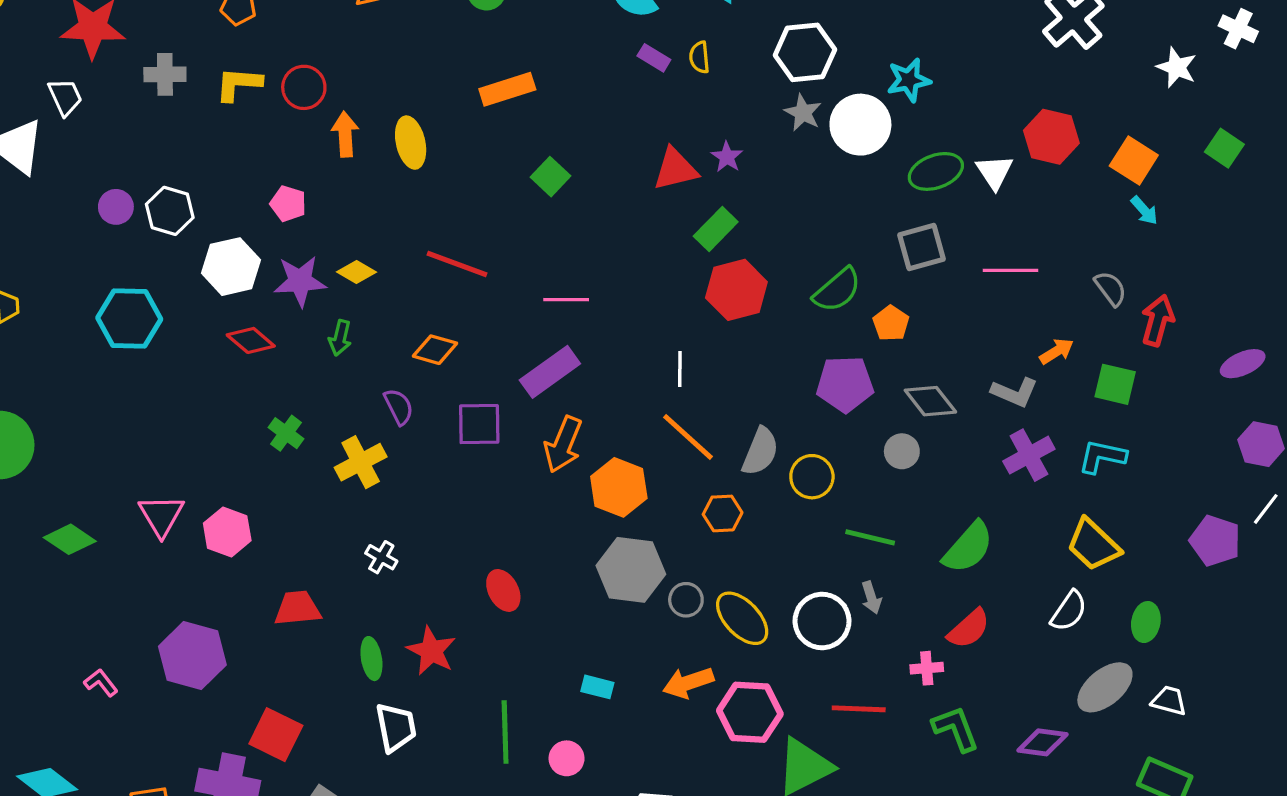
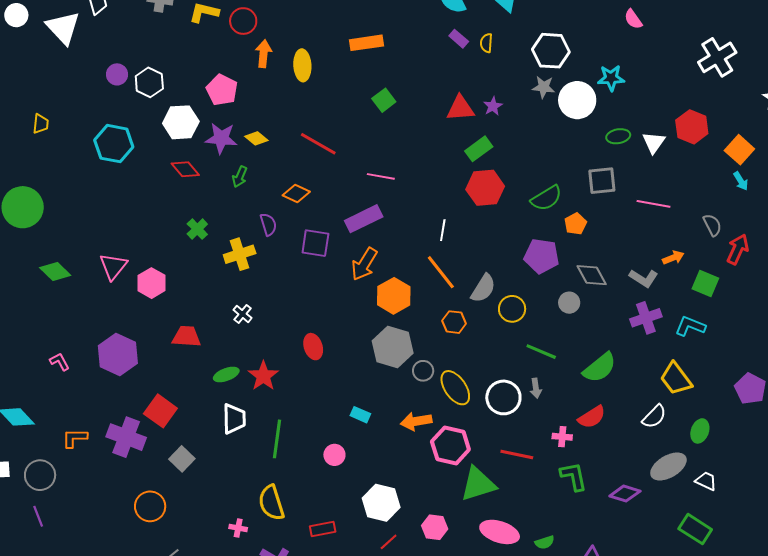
gray star: (803, 113) -> (544, 87), turned -30
green ellipse: (936, 171) -> (618, 136), size x0.7
pink pentagon: (288, 204) -> (222, 90), size x1.4
green ellipse: (371, 659) -> (226, 374), turned 70
green line: (505, 732) -> (277, 439), moved

